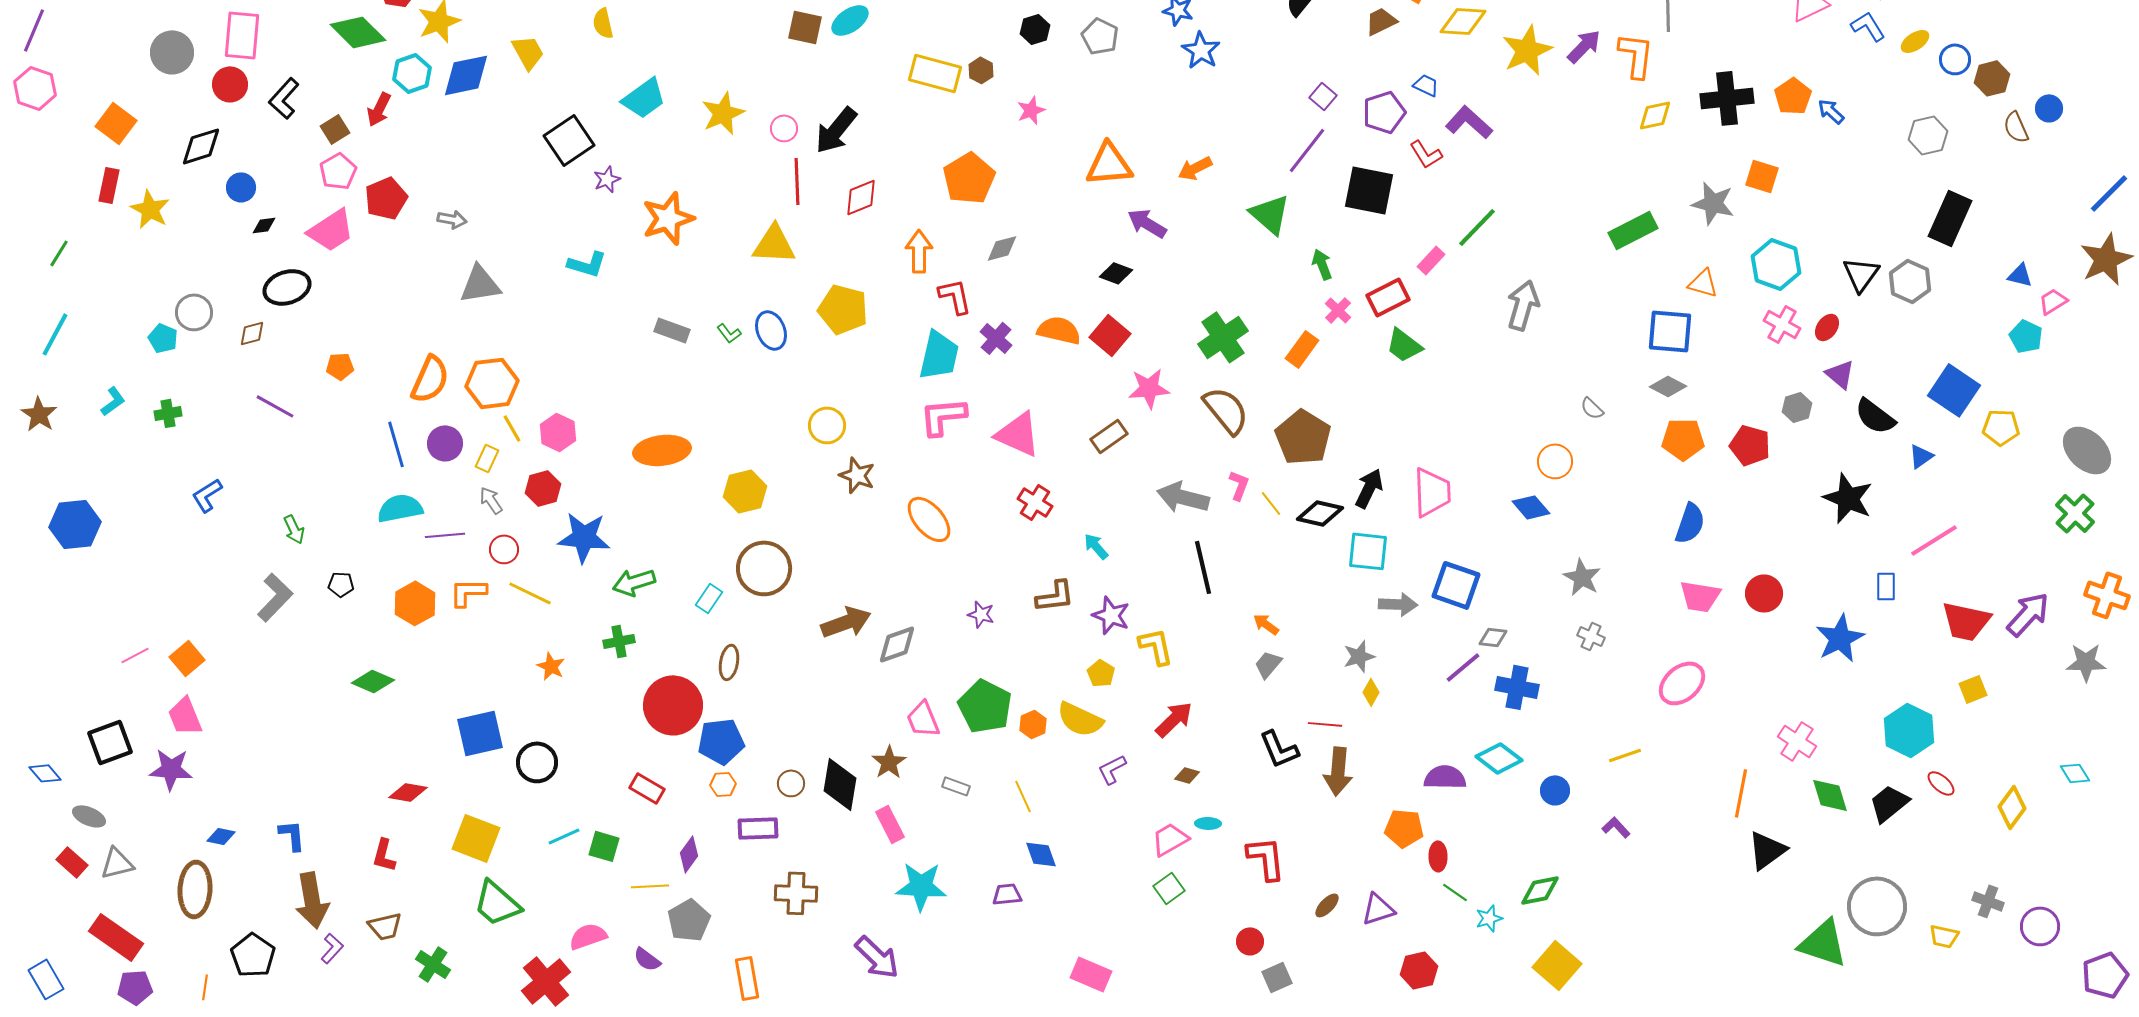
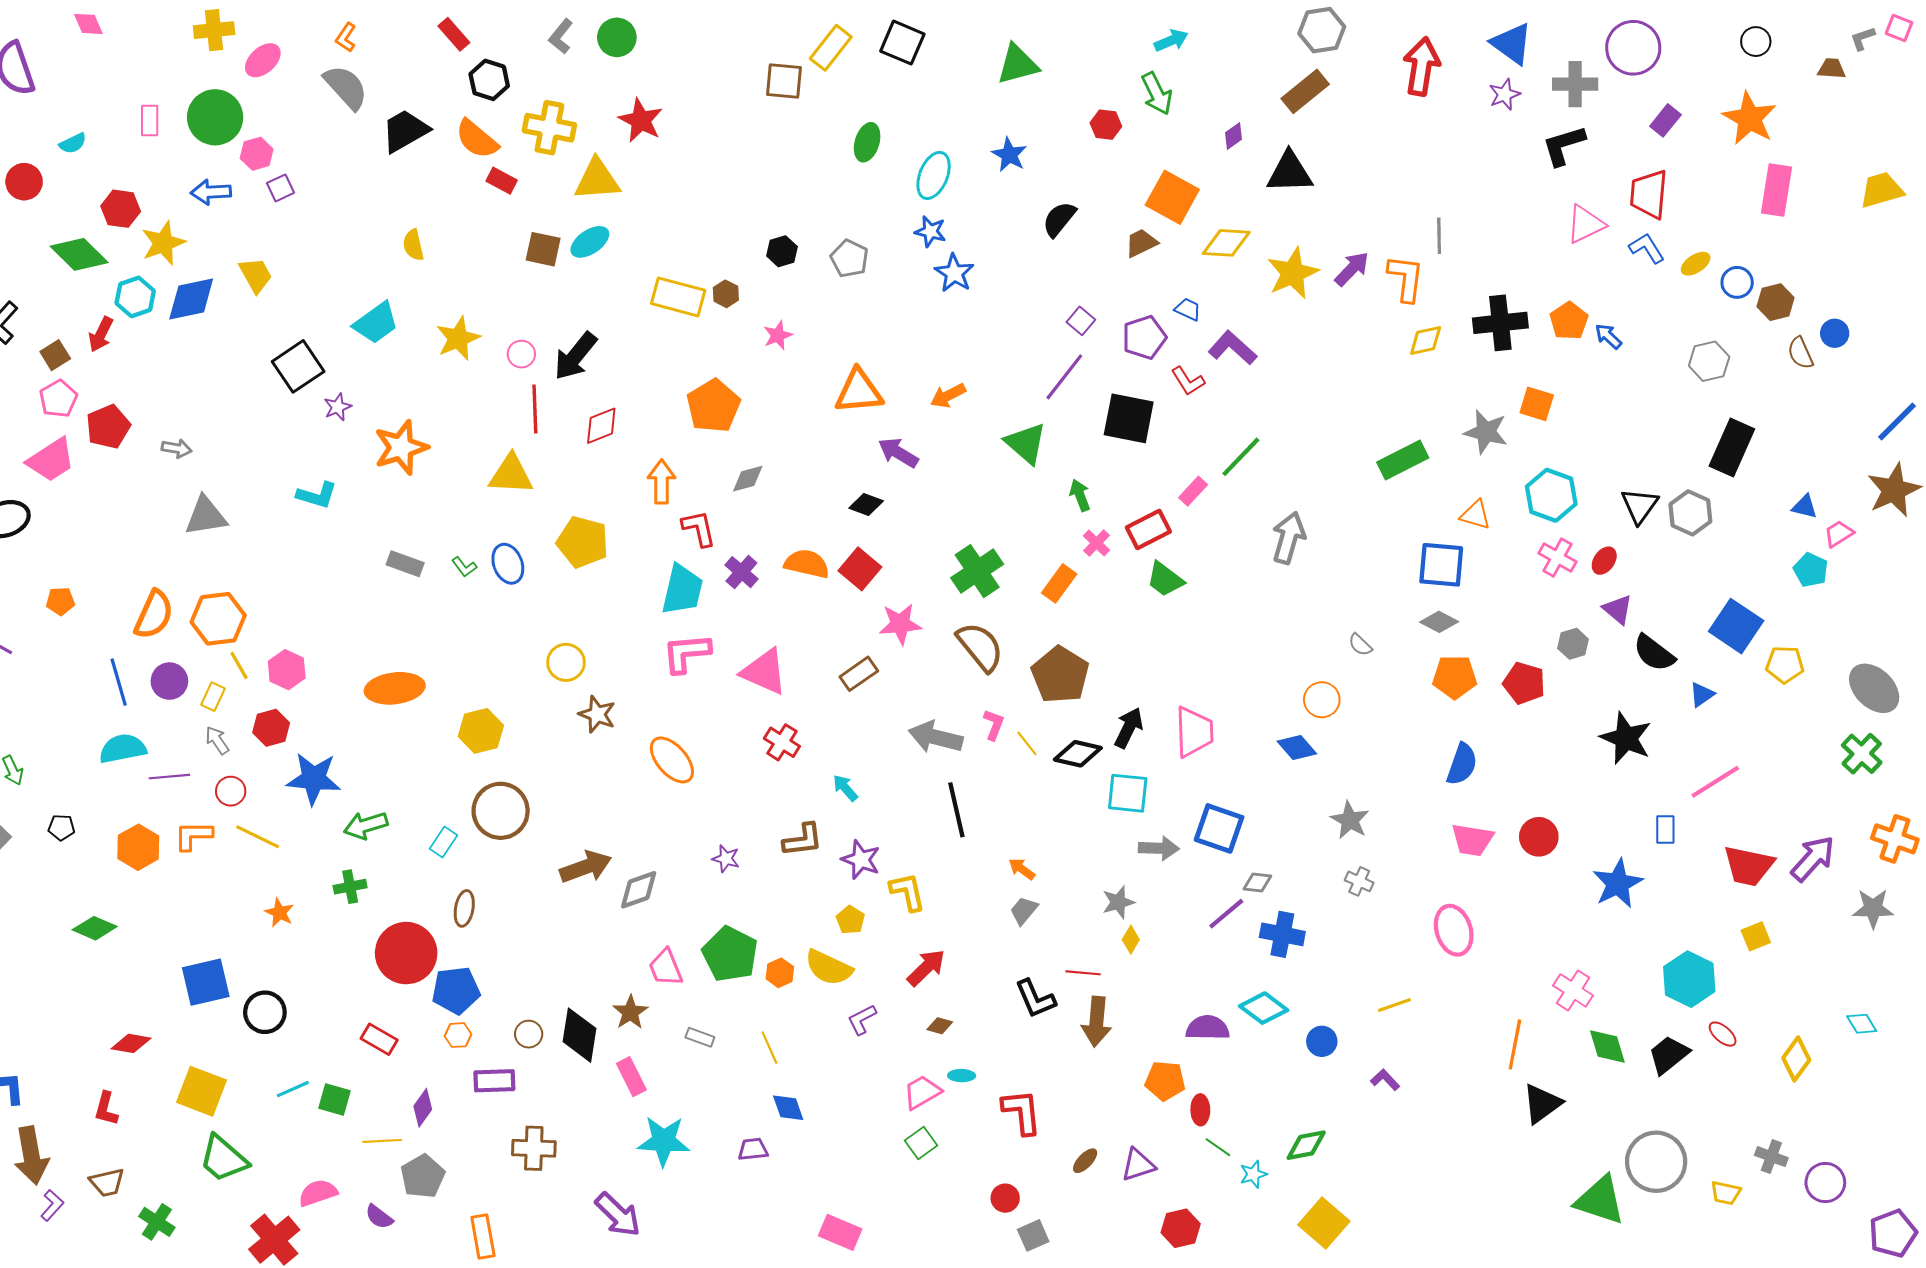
yellow semicircle: (603, 23) -> (413, 245), moved
pink ellipse: (1682, 683) -> (1454, 930), turned -66

